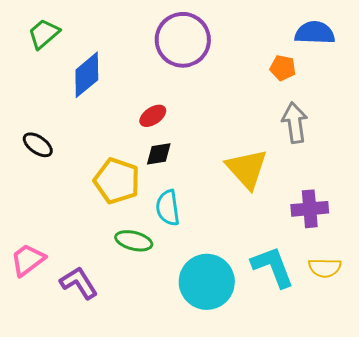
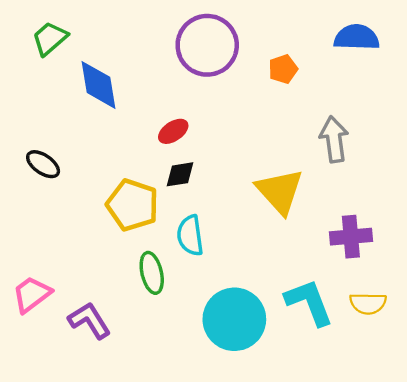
orange pentagon: (283, 68) -> (283, 69), moved, turned -30
blue diamond: (87, 75) -> (98, 85), turned -60
green ellipse: (134, 241) -> (152, 273), turned 63

